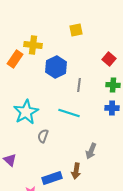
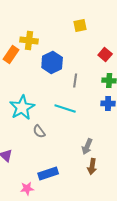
yellow square: (76, 30) -> (80, 26), moved
gray semicircle: (43, 136) -> (39, 132), turned -56
brown arrow: (76, 171) -> (92, 166), moved

